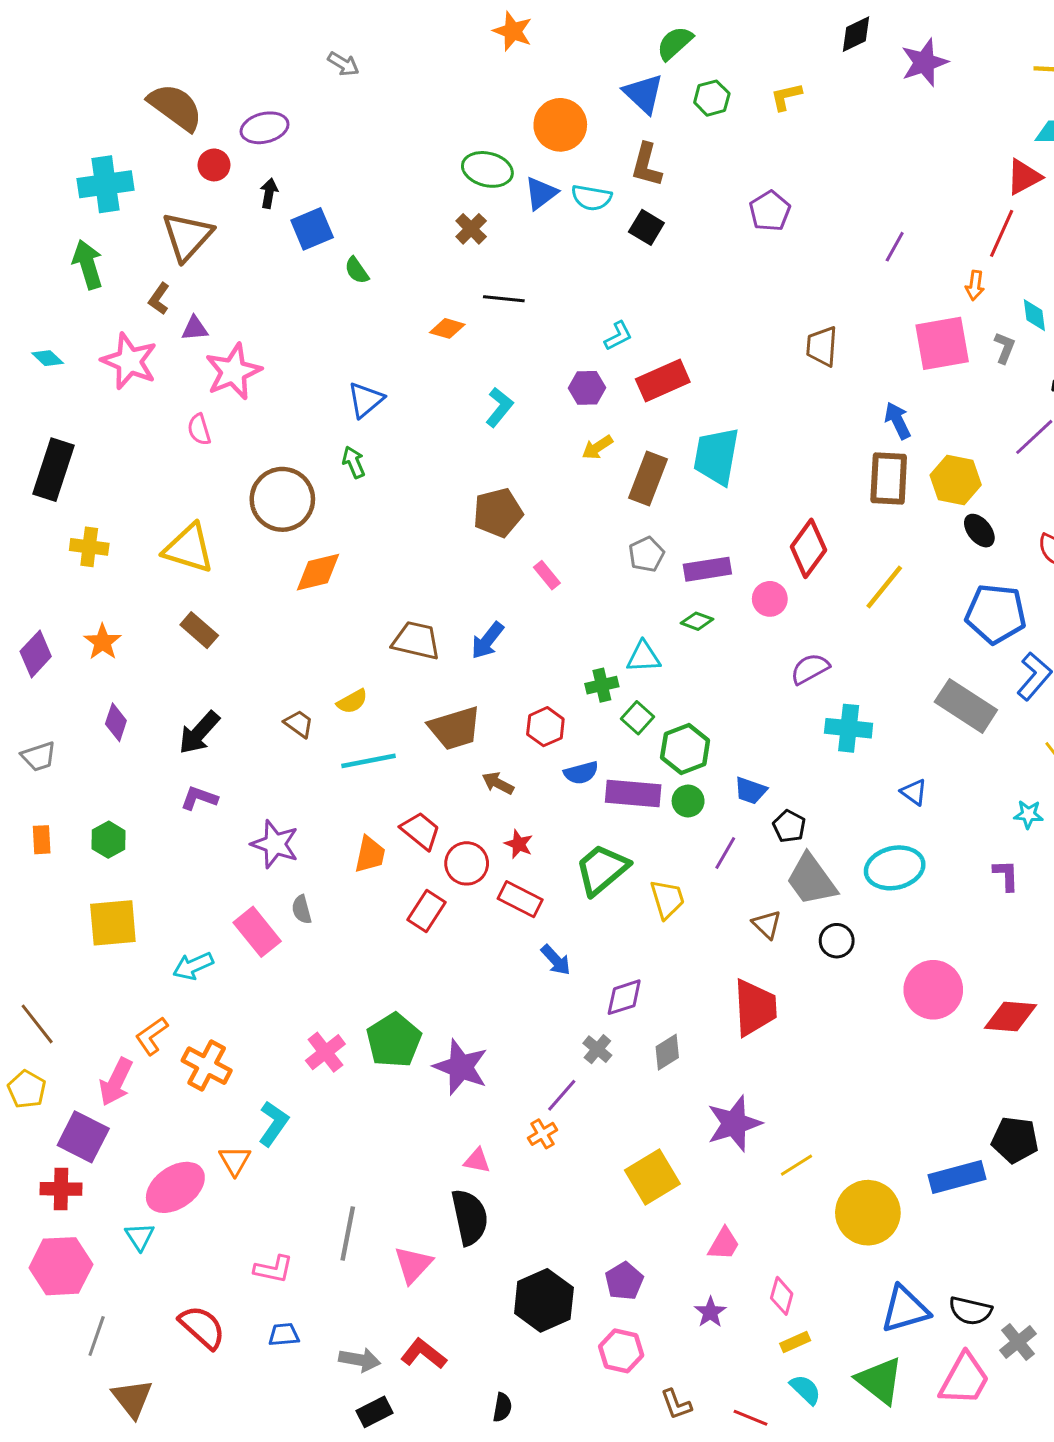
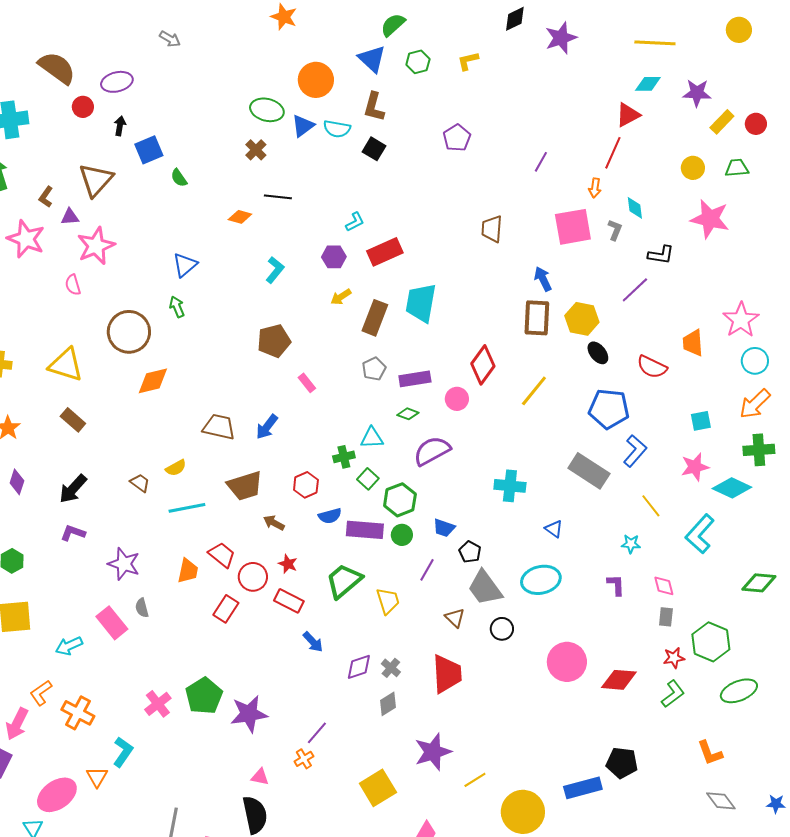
brown triangle: (187, 236) -> (96, 180), moved
purple semicircle: (810, 669) -> (432, 451), moved, size x1.4
gray cross: (597, 1049) -> (391, 668), moved
purple star: (461, 1067) -> (249, 714), turned -30

